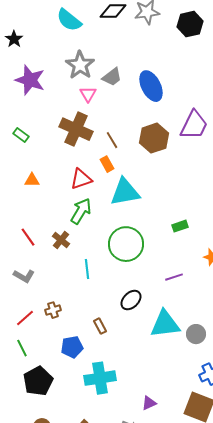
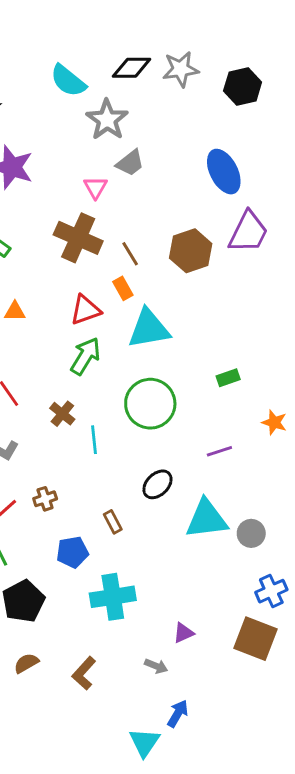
gray star: (80, 65) -> (107, 120), moved
blue ellipse: (151, 86) -> (224, 172), moved
brown cross: (61, 240) -> (62, 414), moved

